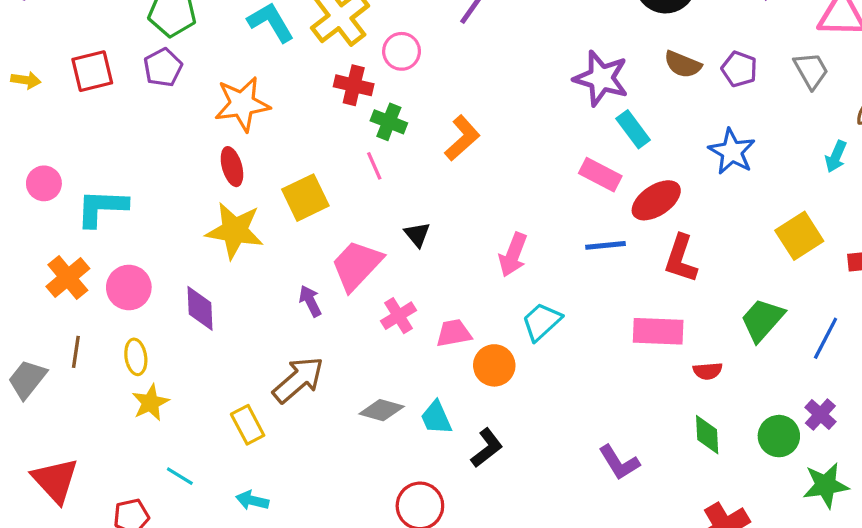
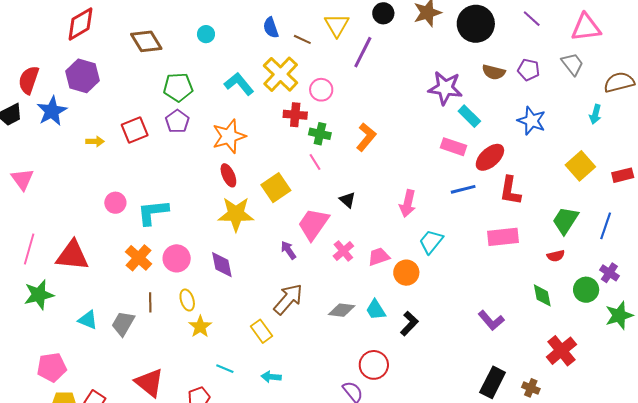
red semicircle: (708, 371) -> (556, 256), moved

